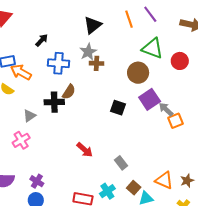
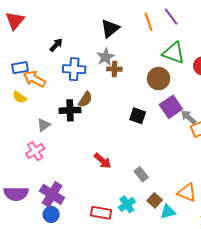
purple cross: (37, 181) -> (52, 194), size x1.6

